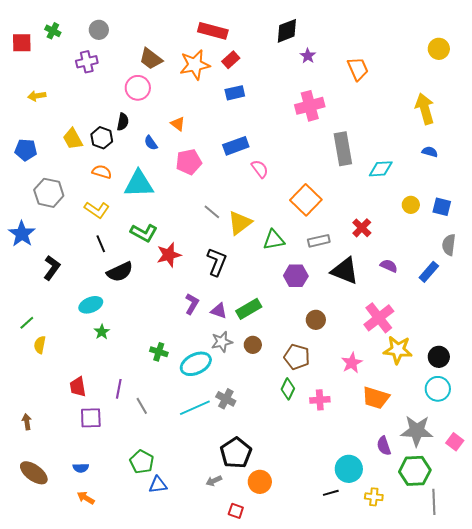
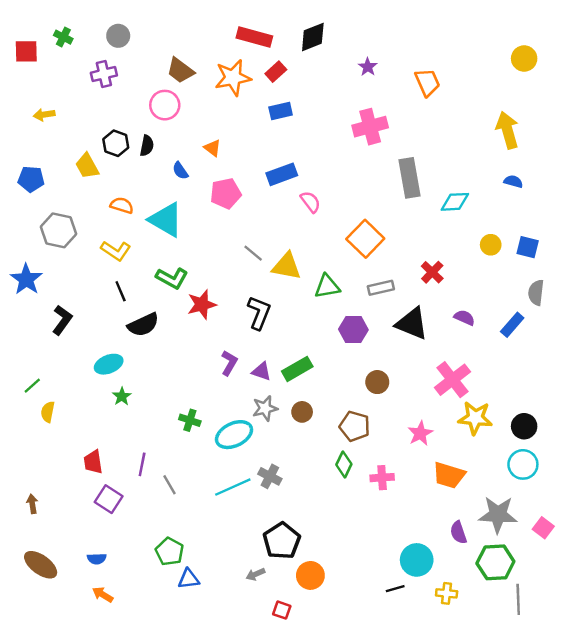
black diamond: (287, 31) -> (313, 37), moved
black hexagon: (102, 138) -> (116, 143), moved
cyan triangle: (139, 184) -> (166, 220), turned 32
yellow triangle: (240, 223) -> (287, 266), turned 48
purple square: (91, 418) -> (109, 499), turned 35

